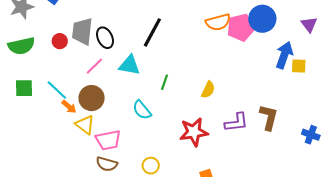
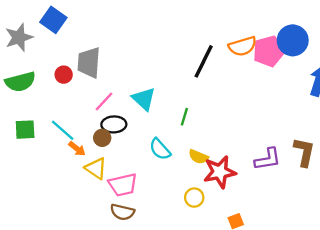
black line: (152, 32) -> (204, 61), moved
black ellipse: (105, 38) -> (114, 124), moved, turned -65
cyan triangle: (129, 65) -> (144, 99), turned 35
yellow semicircle: (208, 90) -> (198, 157), moved, turned 90
brown circle: (92, 98) -> (102, 138), size x0.6
yellow circle: (151, 166) -> (194, 198), moved

